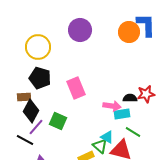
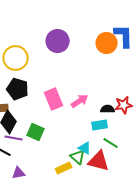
pink arrow: (112, 106) -> (80, 101), moved, turned -42
purple line: (36, 127) -> (14, 138), turned 60

